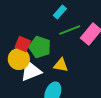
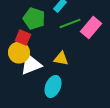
green pentagon: (40, 47) -> (34, 18), moved

